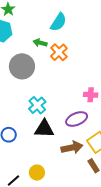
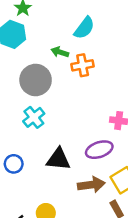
orange cross: (59, 52) -> (83, 65), turned 30
cyan cross: (37, 105) -> (34, 117), moved

